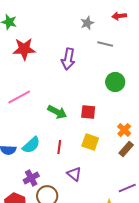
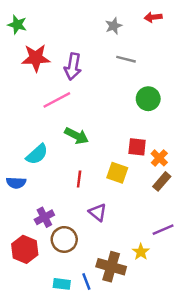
gray line: (105, 44) -> (126, 59), moved
purple arrow: (68, 59) -> (73, 67), moved
pink line: (19, 97) -> (57, 100), moved
red square: (88, 112) -> (137, 147), moved
cyan semicircle: (31, 145) -> (37, 154), moved

